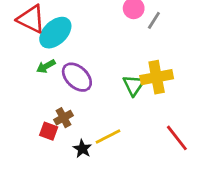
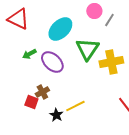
cyan ellipse: (55, 33) -> (60, 29), moved
green triangle: (134, 85) -> (87, 49), moved, size x1.4

